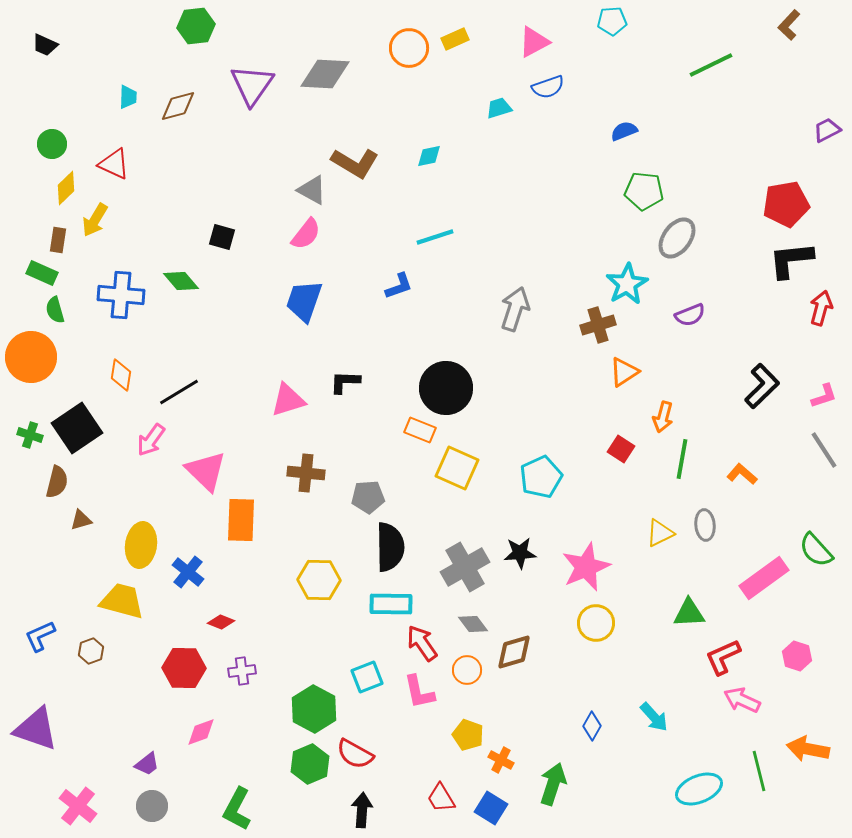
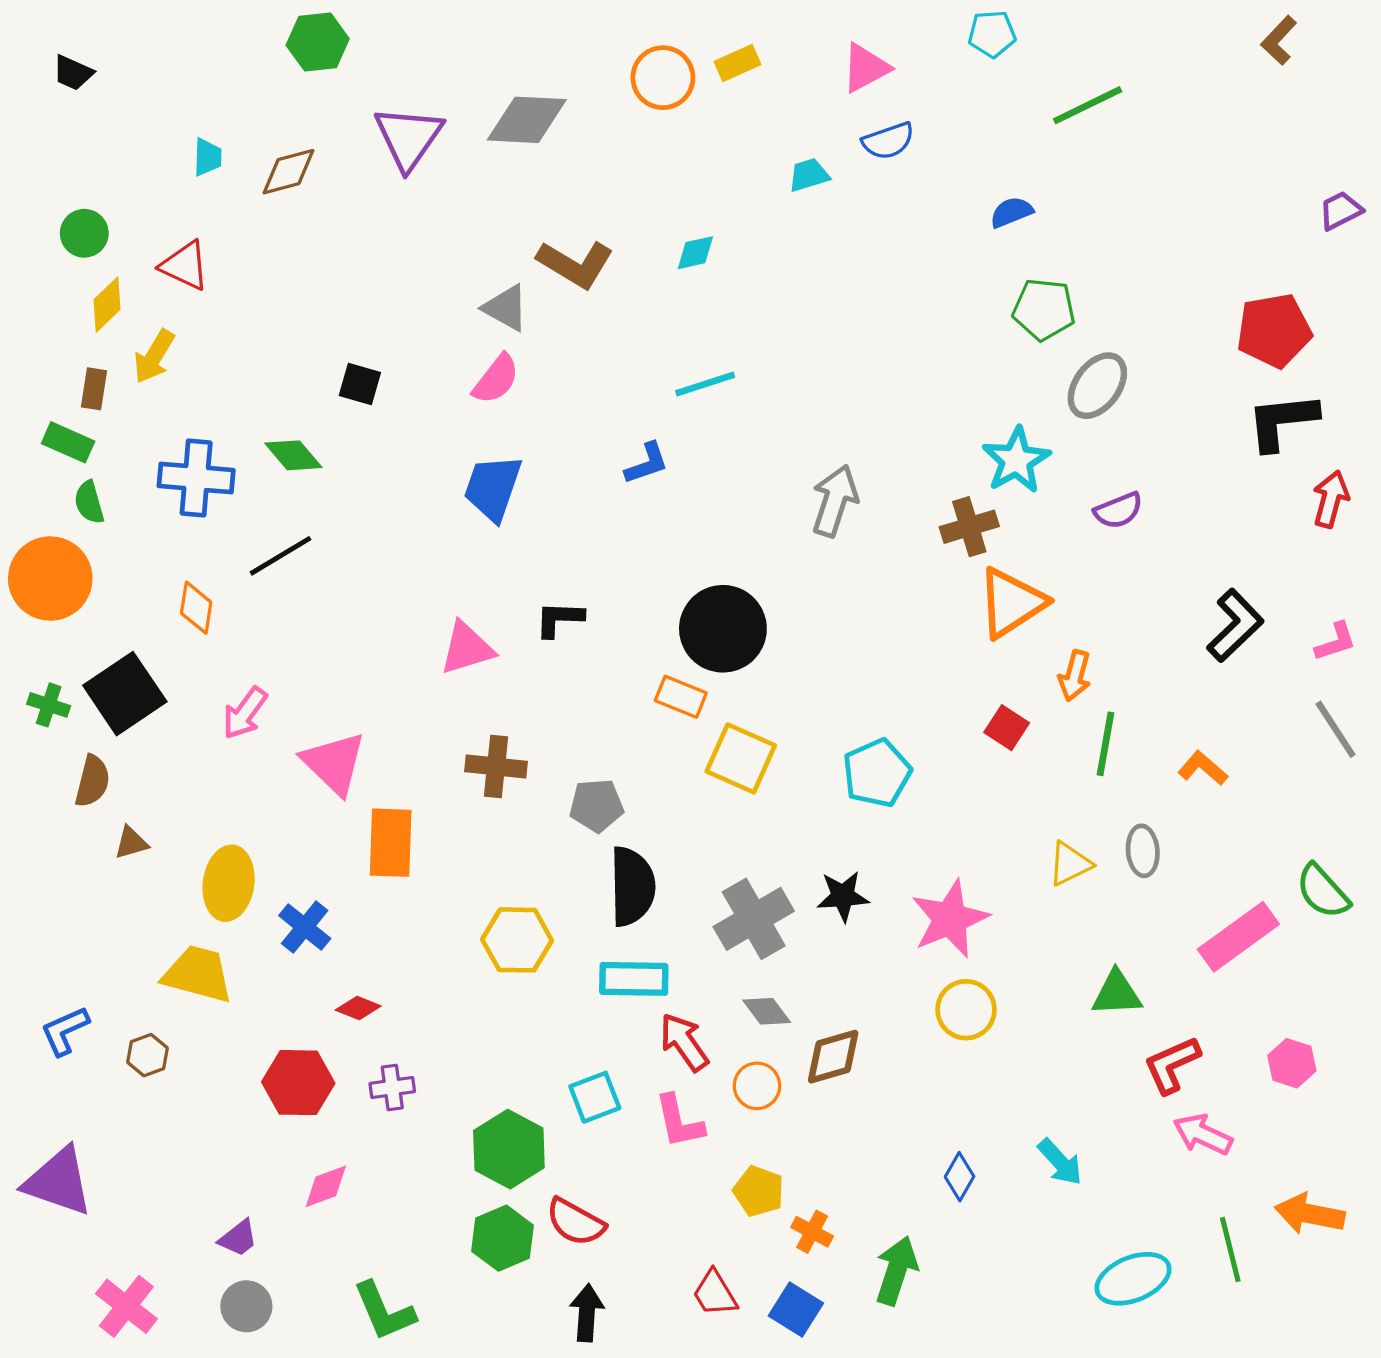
green line: (711, 65) -> (1088, 105), moved
orange triangle: (624, 372) -> (1011, 603), size x1.5
black line: (179, 392) -> (280, 556), moved
green L-shape: (237, 809) -> (384, 1311), turned -51

